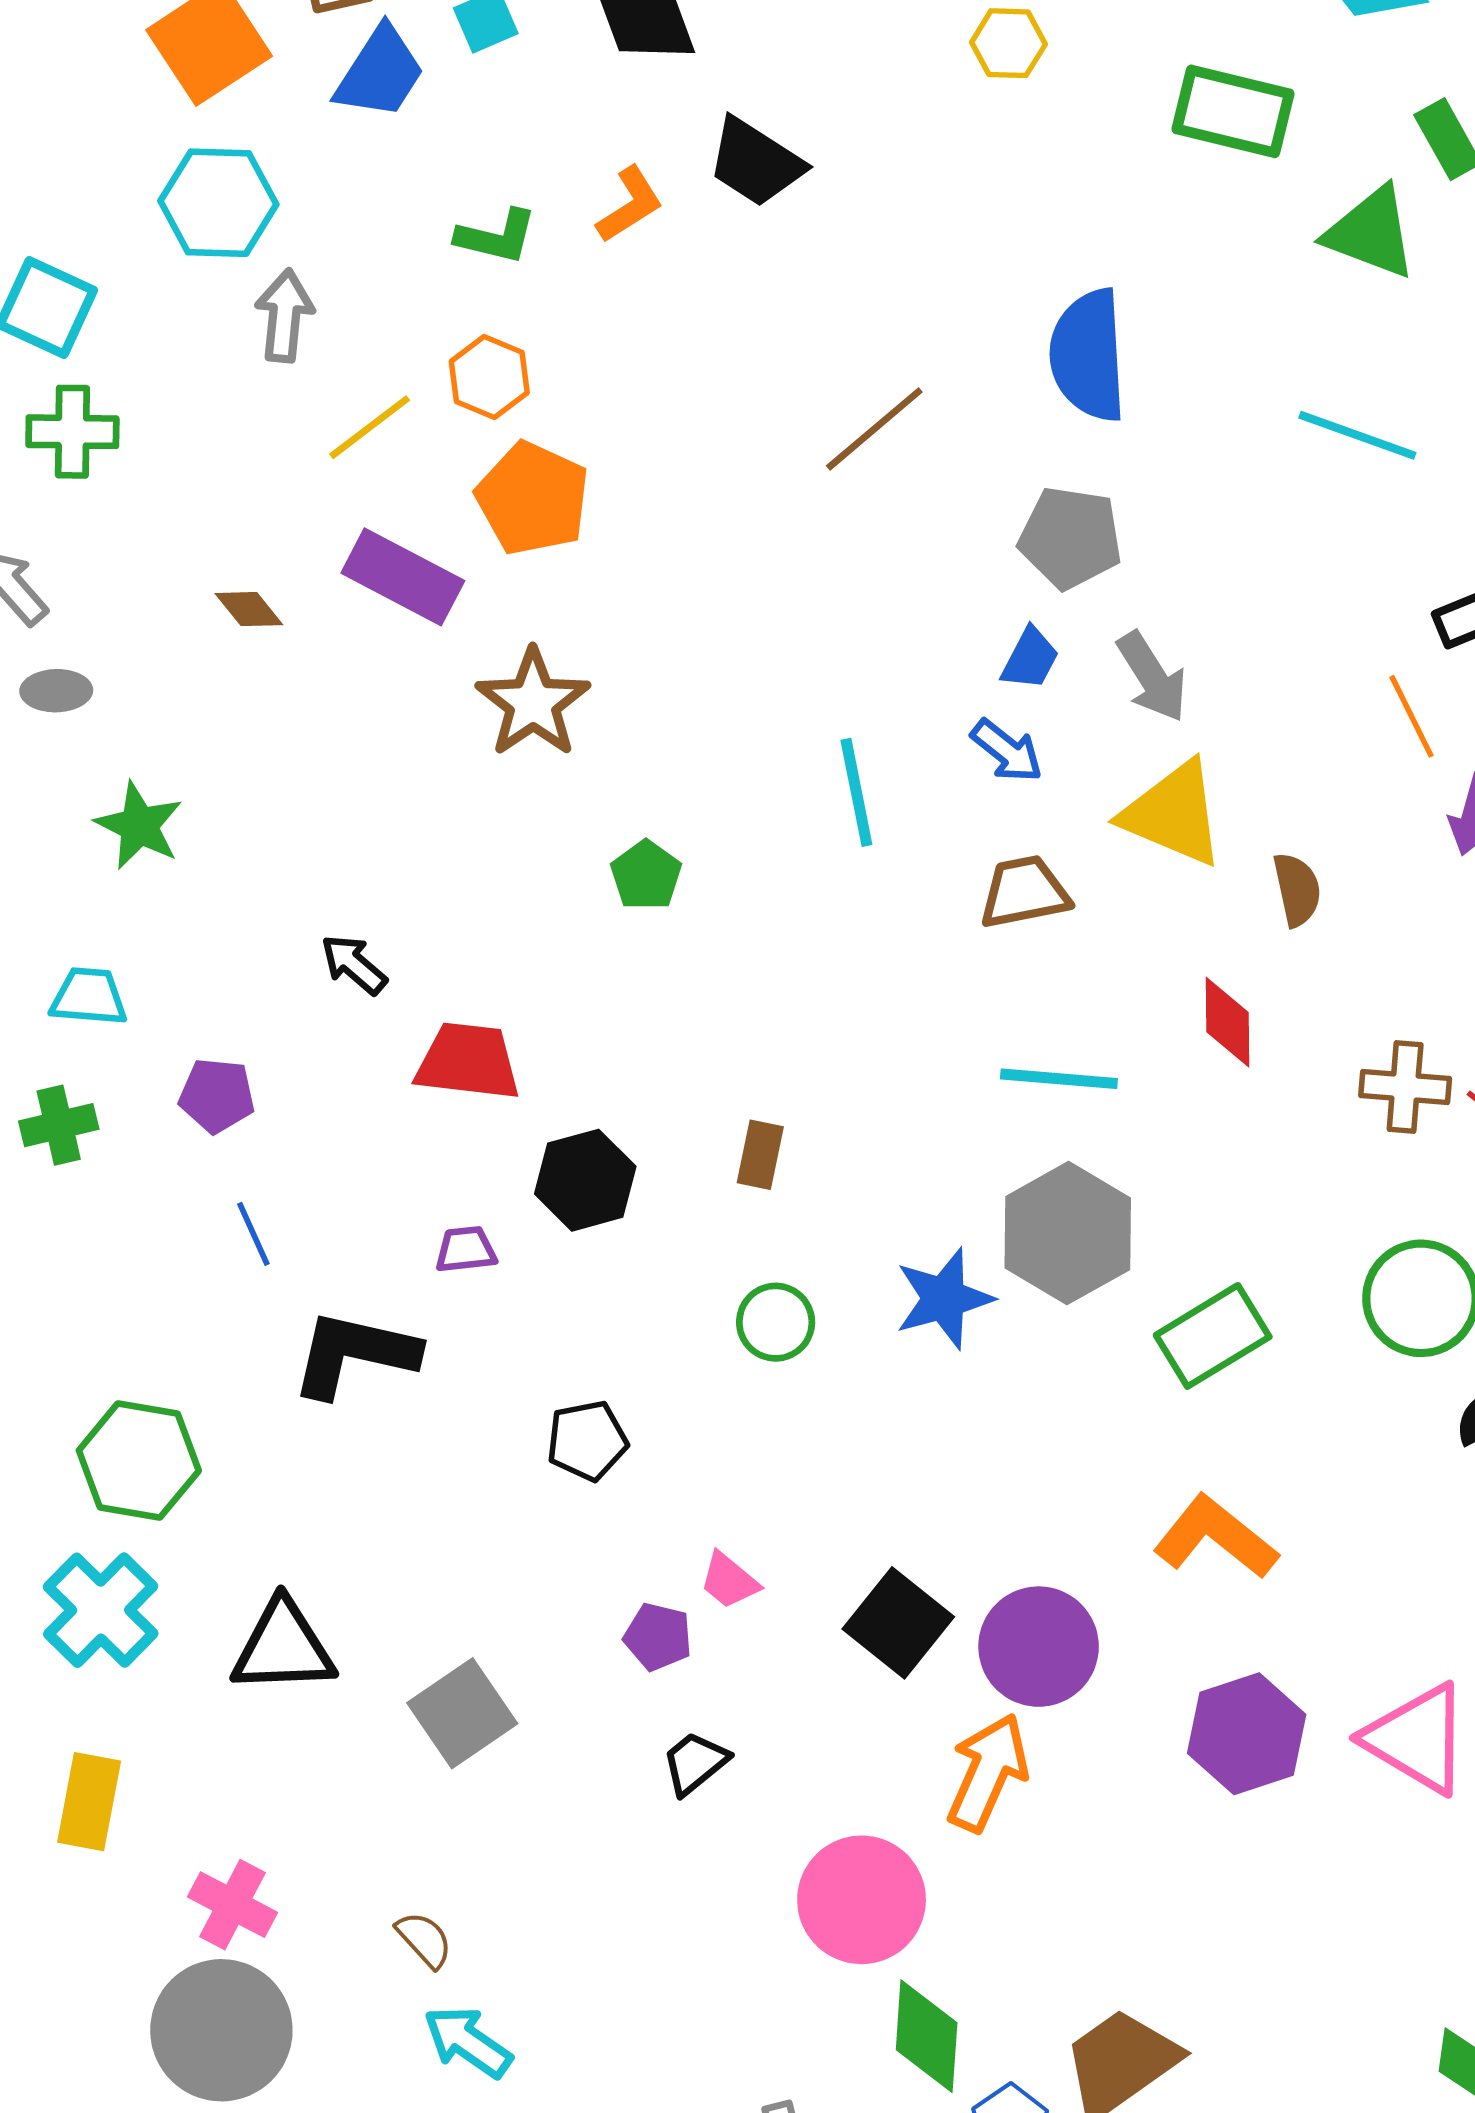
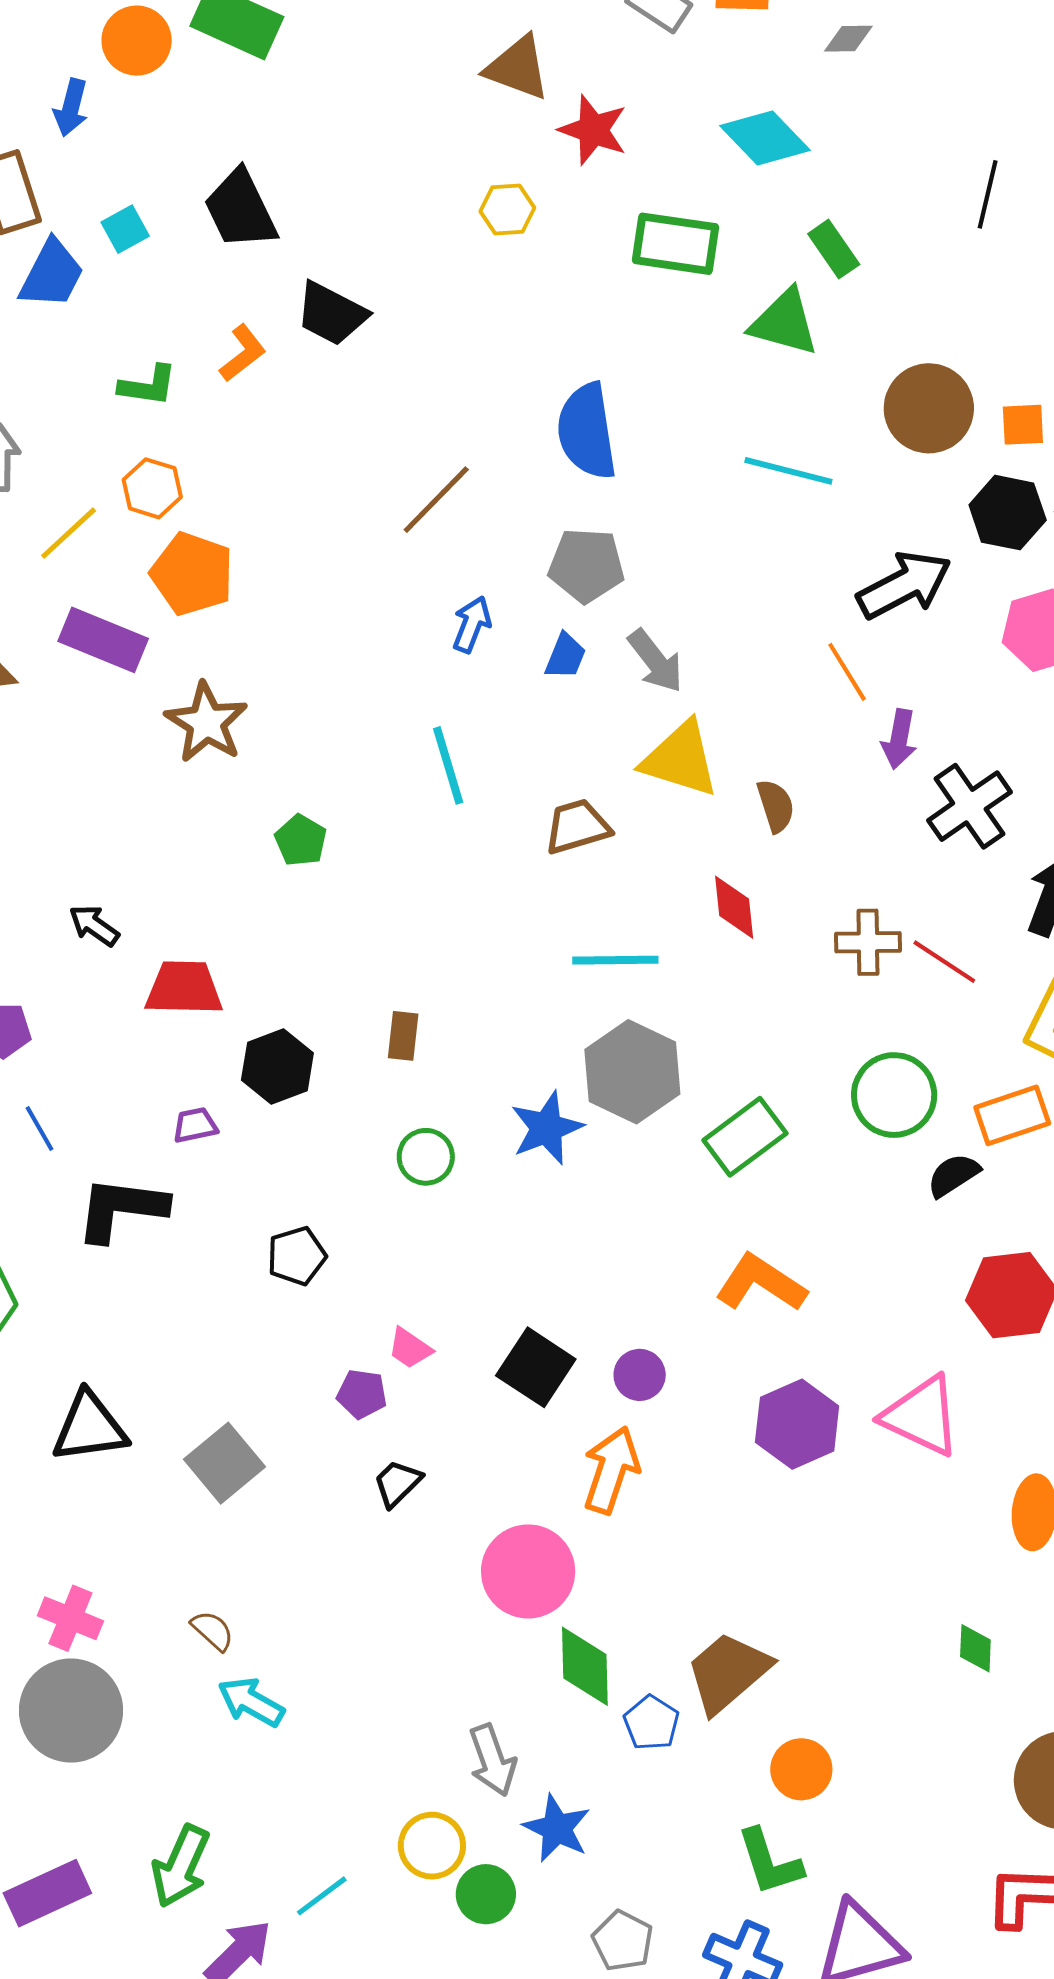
blue arrow: (1007, 751) -> (472, 624), moved, turned -102
purple circle: (1039, 1647) -> (640, 1375), size x0.6

